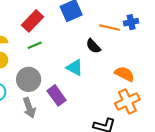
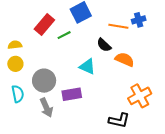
green line: (35, 45) -> (64, 35), moved
orange semicircle: (124, 74) -> (125, 60), moved
purple rectangle: (57, 95) -> (72, 94), turned -60

